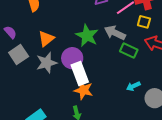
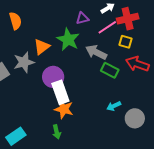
green star: (87, 36) -> (68, 40), moved
orange triangle: (46, 39) -> (42, 47), moved
gray star: (47, 63) -> (24, 62), moved

